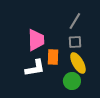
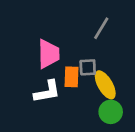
gray square: (75, 42) -> (88, 67), moved
green circle: (72, 81) -> (111, 112), moved

